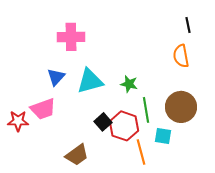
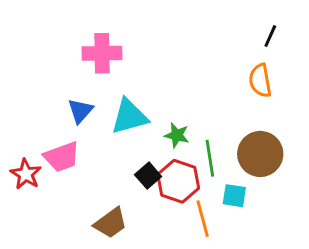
black line: (188, 25) -> (270, 36), turned 35
green star: (129, 84) -> (177, 135), moved
red star: (18, 121) -> (26, 174), turned 30

